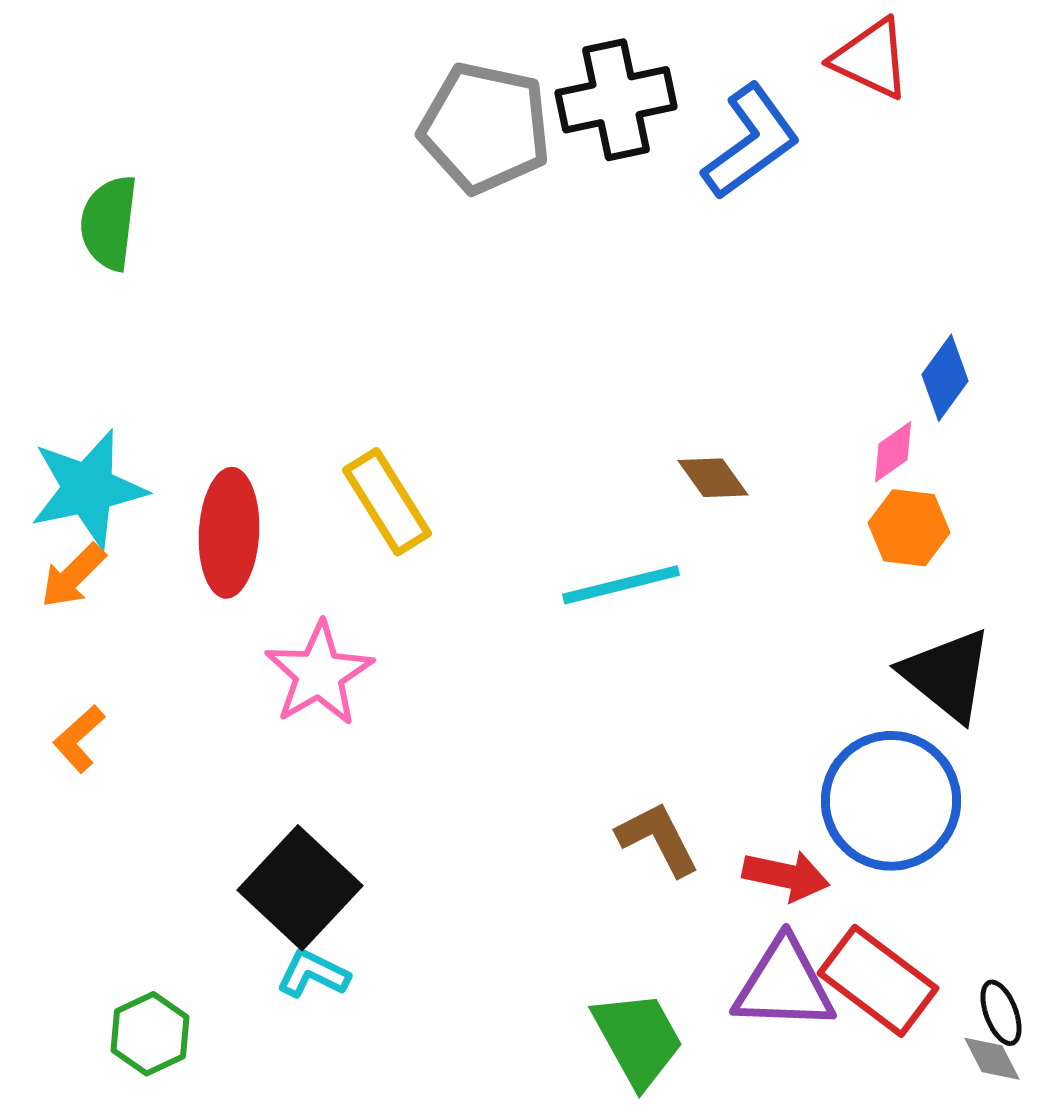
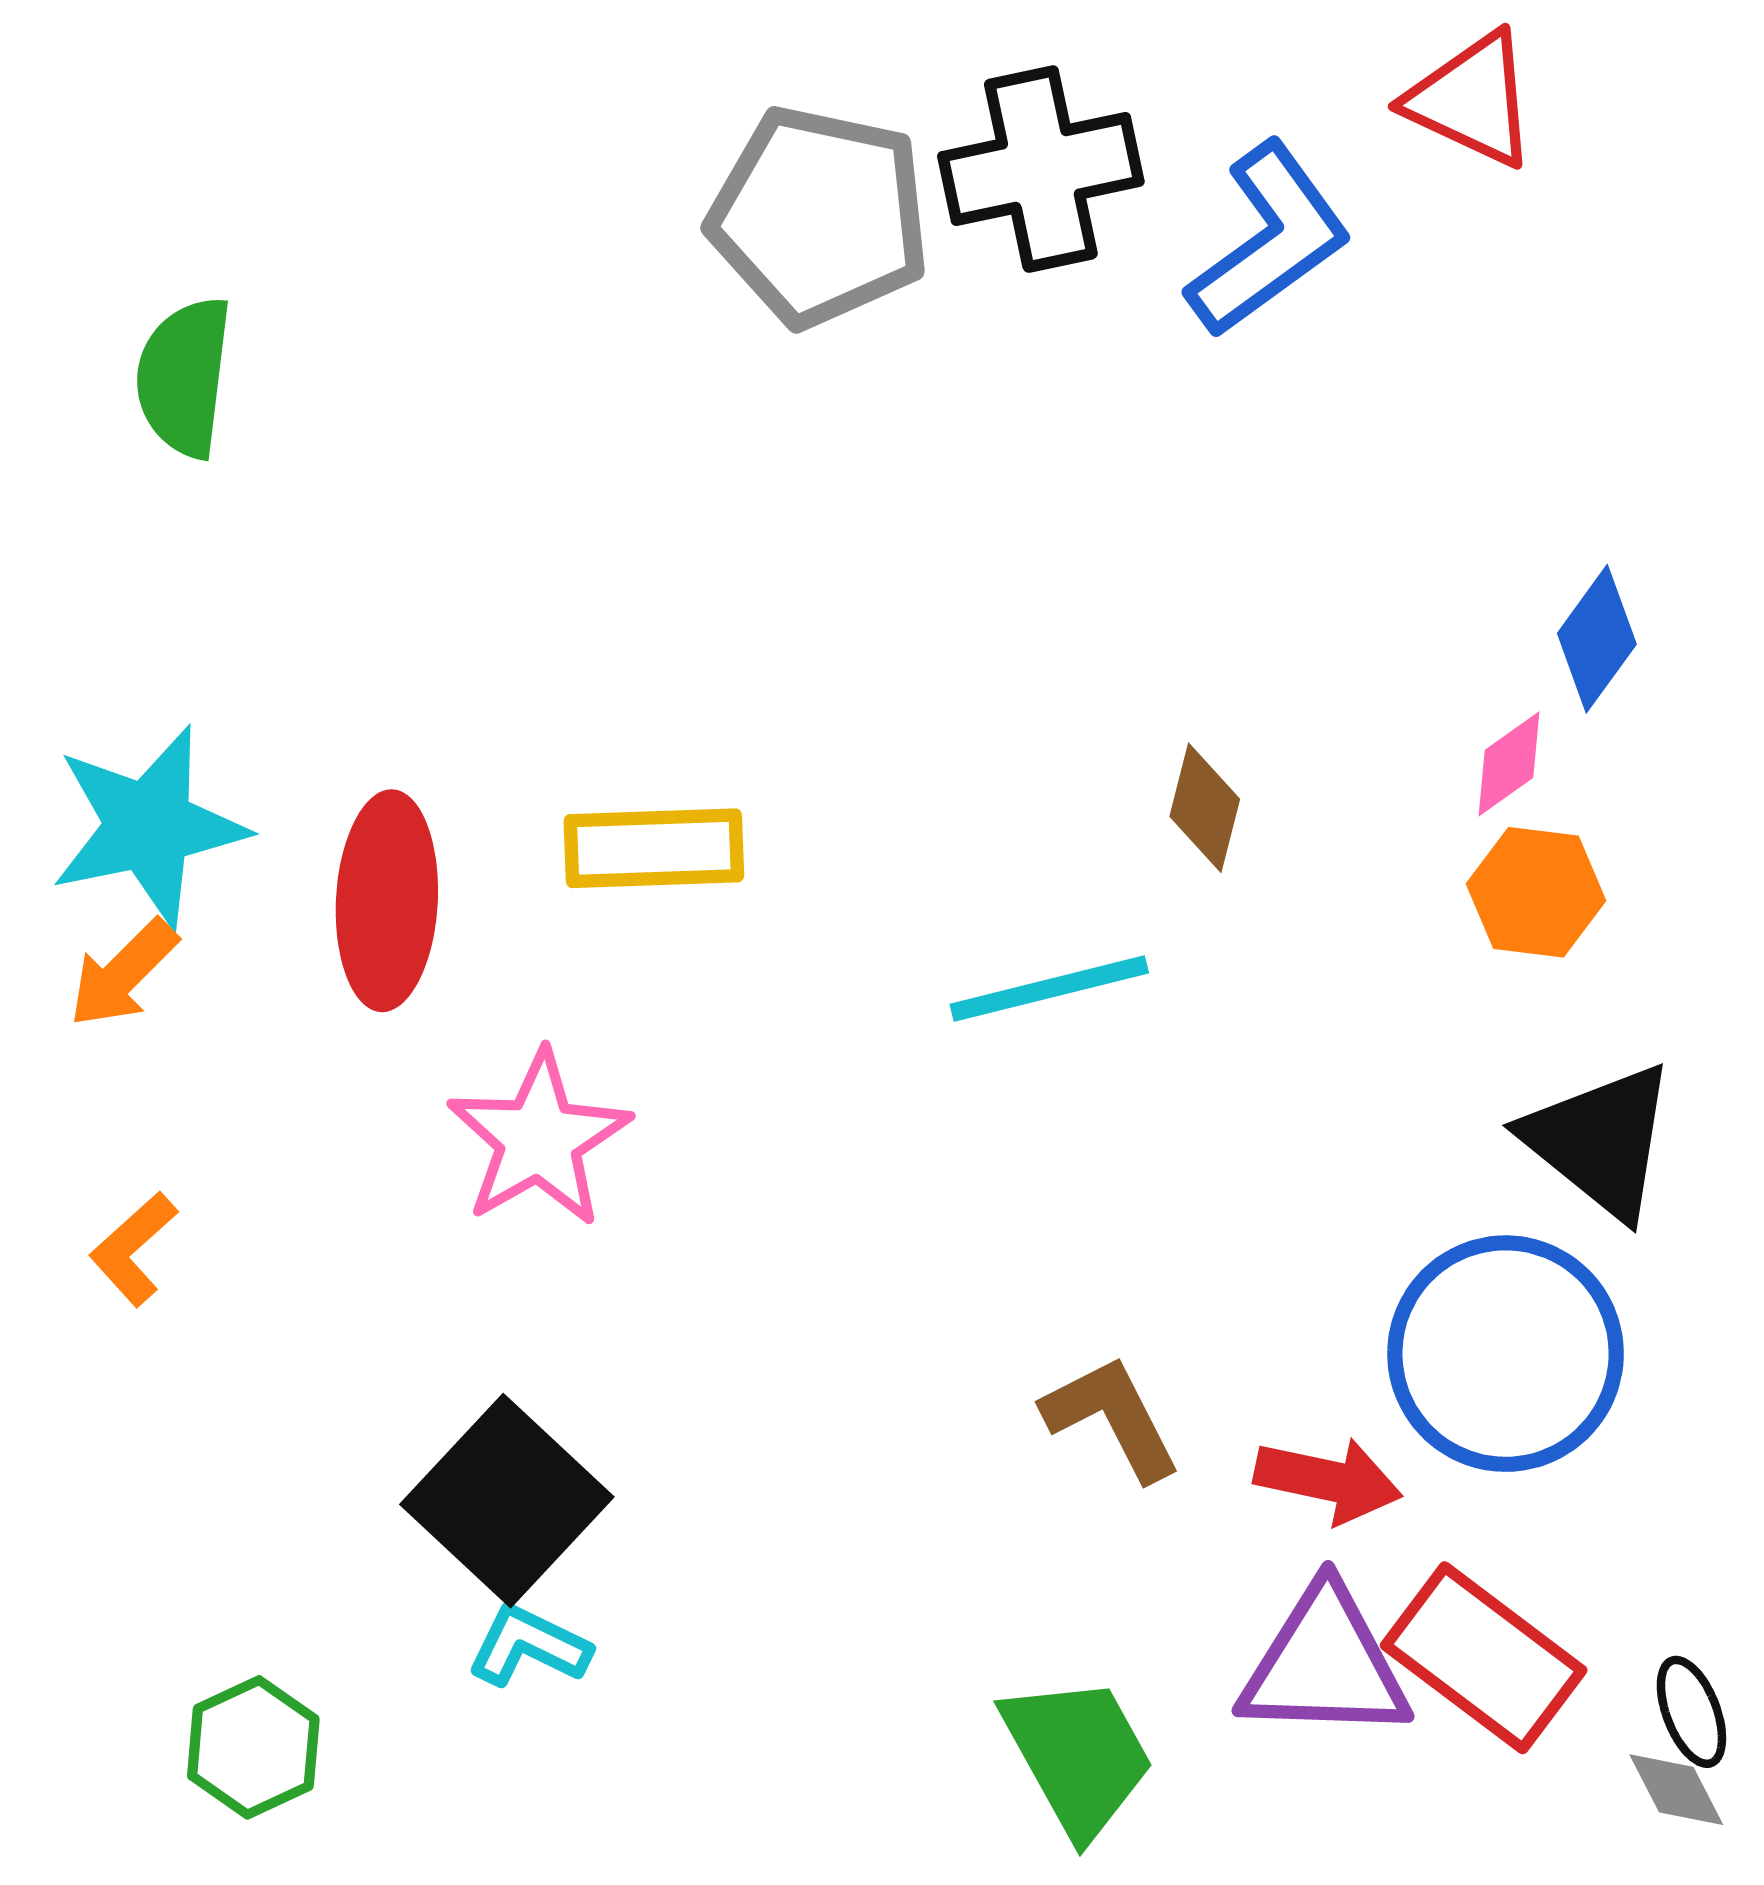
brown diamond: (713, 478) -> (1205, 808), turned 50
yellow rectangle: (387, 502) -> (654, 848), turned -60

